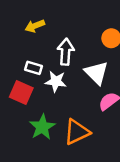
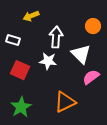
white rectangle: (34, 68) -> (13, 40), moved
green star: (42, 127) -> (21, 107), moved

